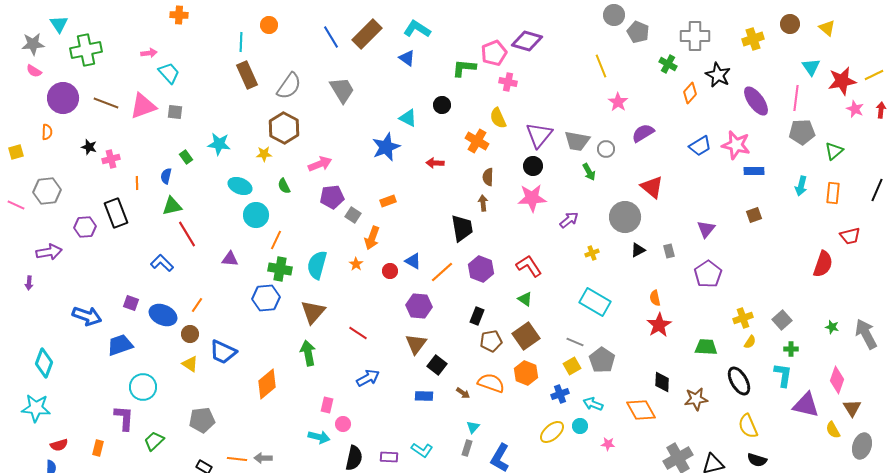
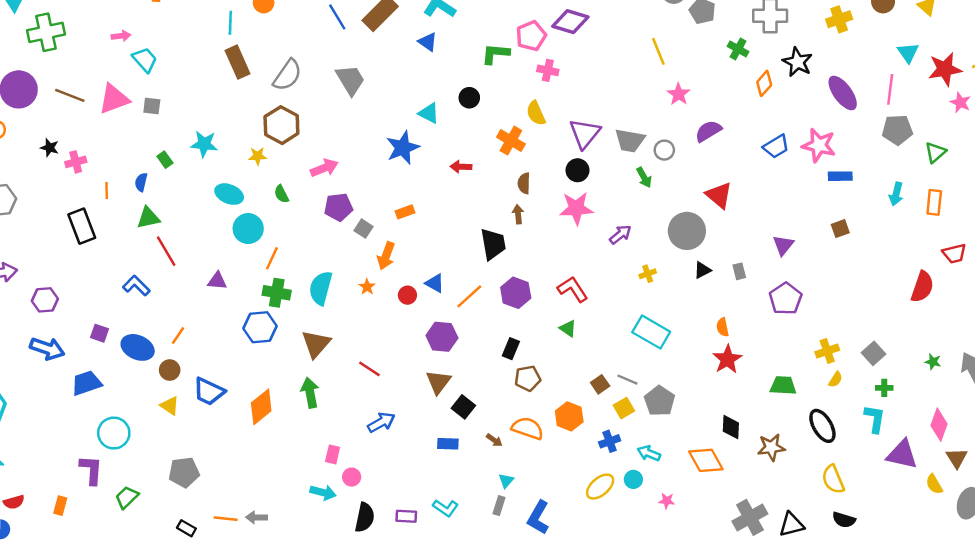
purple hexagon: (85, 227) -> (45, 300), moved
brown square: (526, 336) -> (600, 384), moved, size x0.6
orange diamond: (267, 384) -> (261, 407), moved

